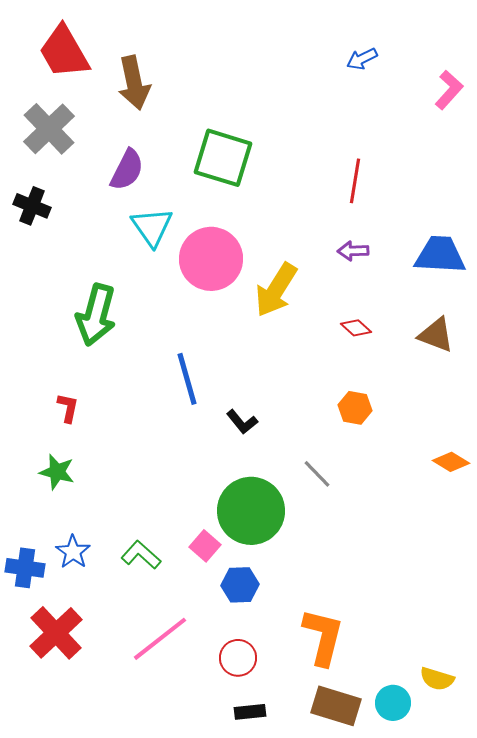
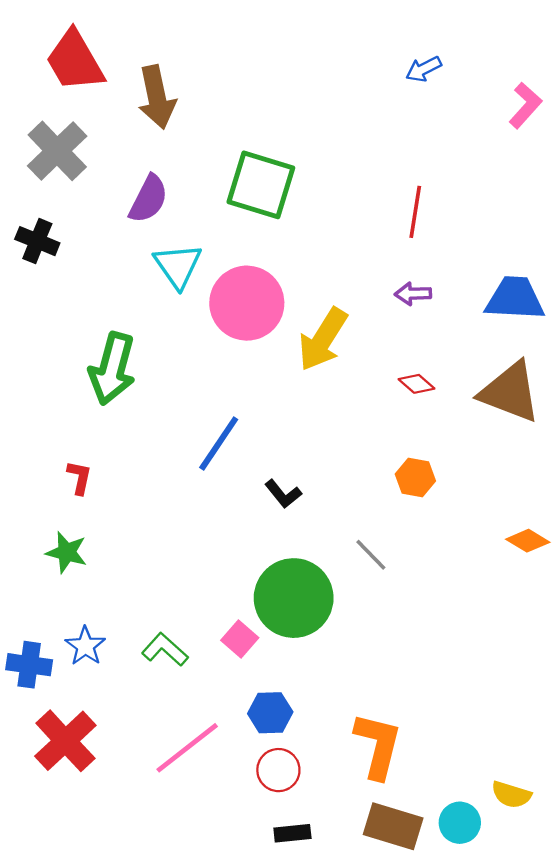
brown triangle: (436, 335) -> (510, 392), size x1.5
blue line: (187, 379) -> (219, 444), turned 50
blue hexagon: (240, 585) -> (270, 713), moved

